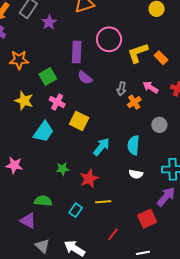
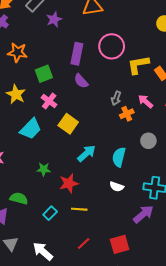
red square: (147, 219) -> (120, 244), moved

